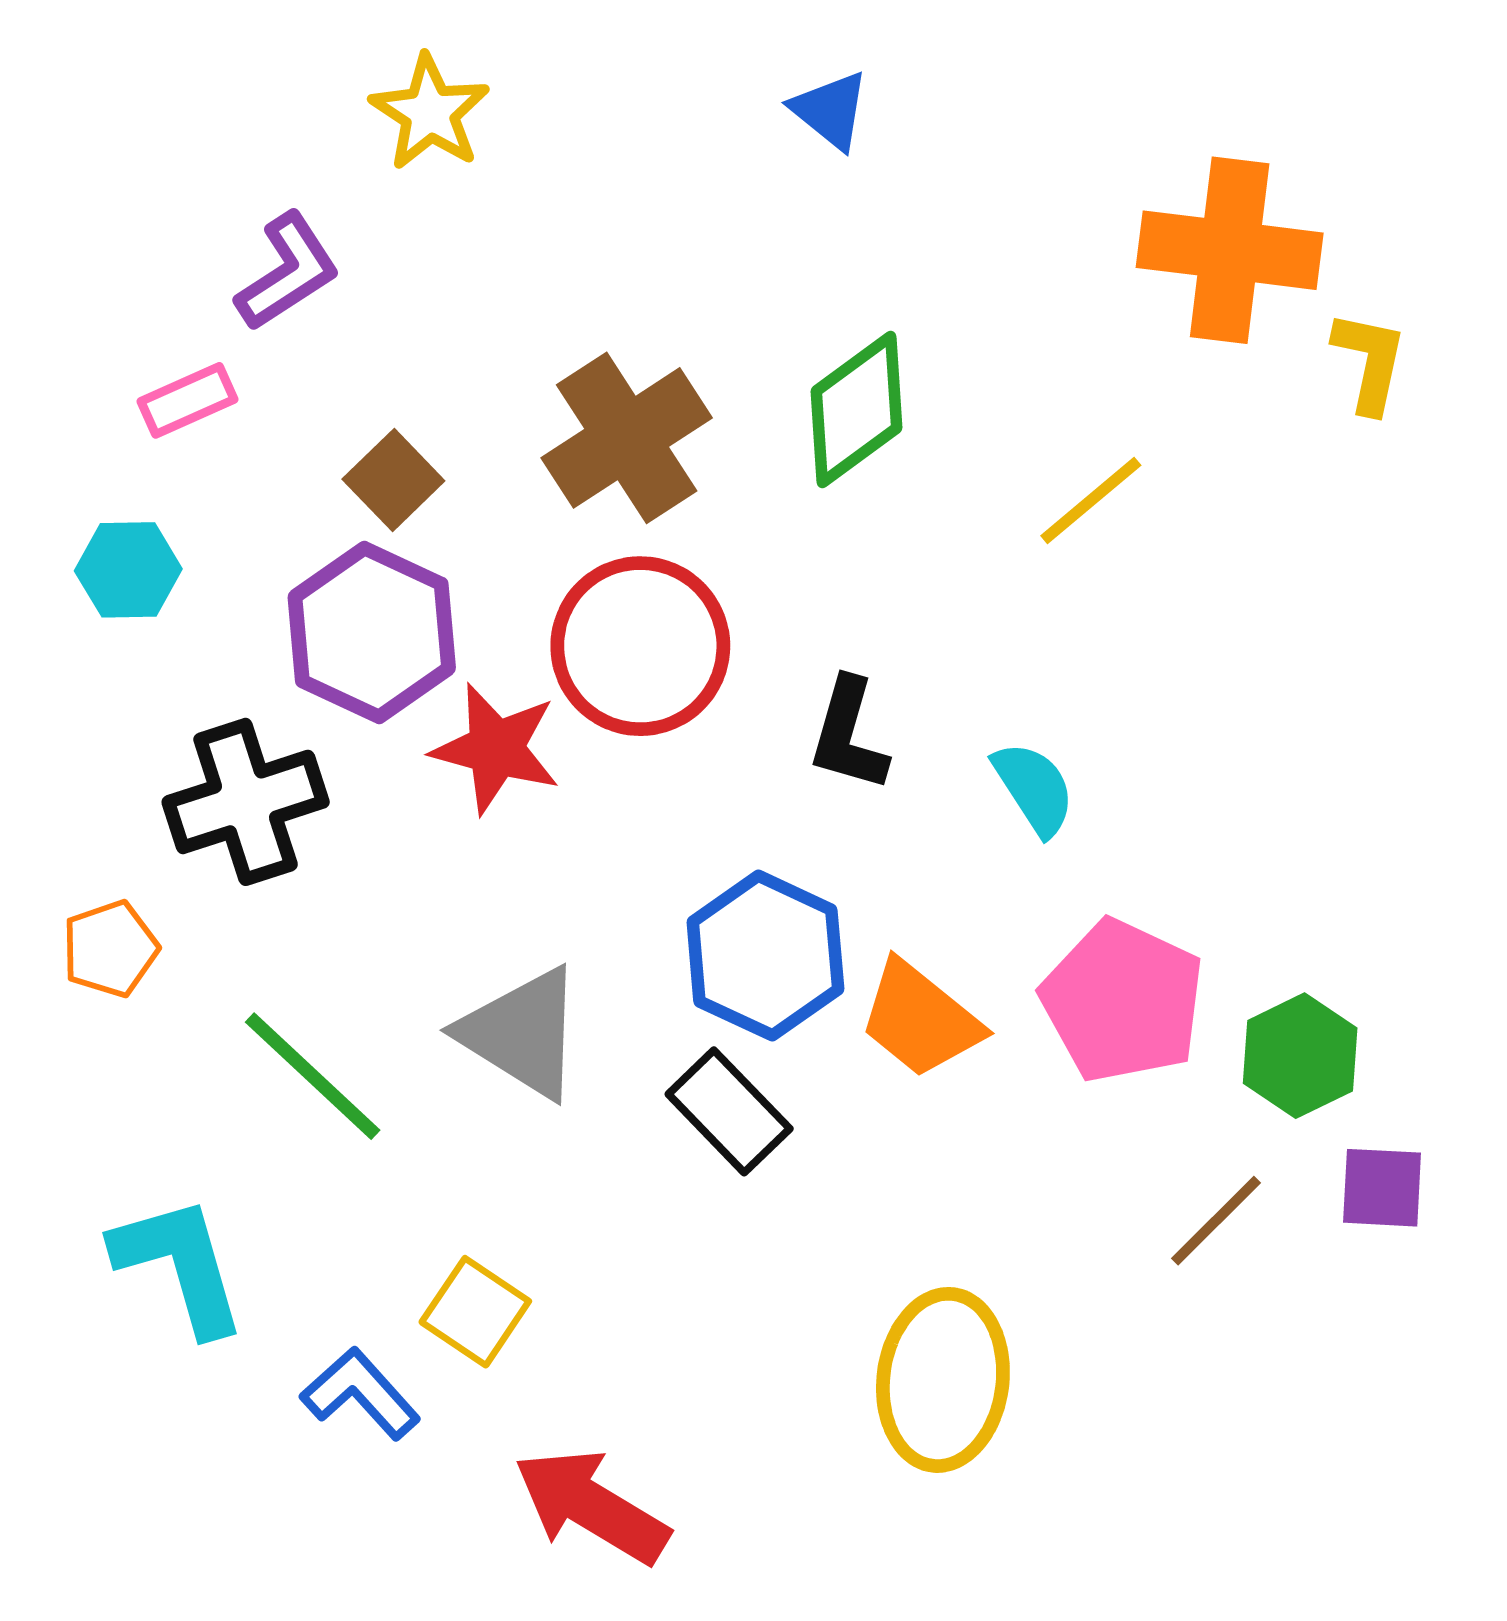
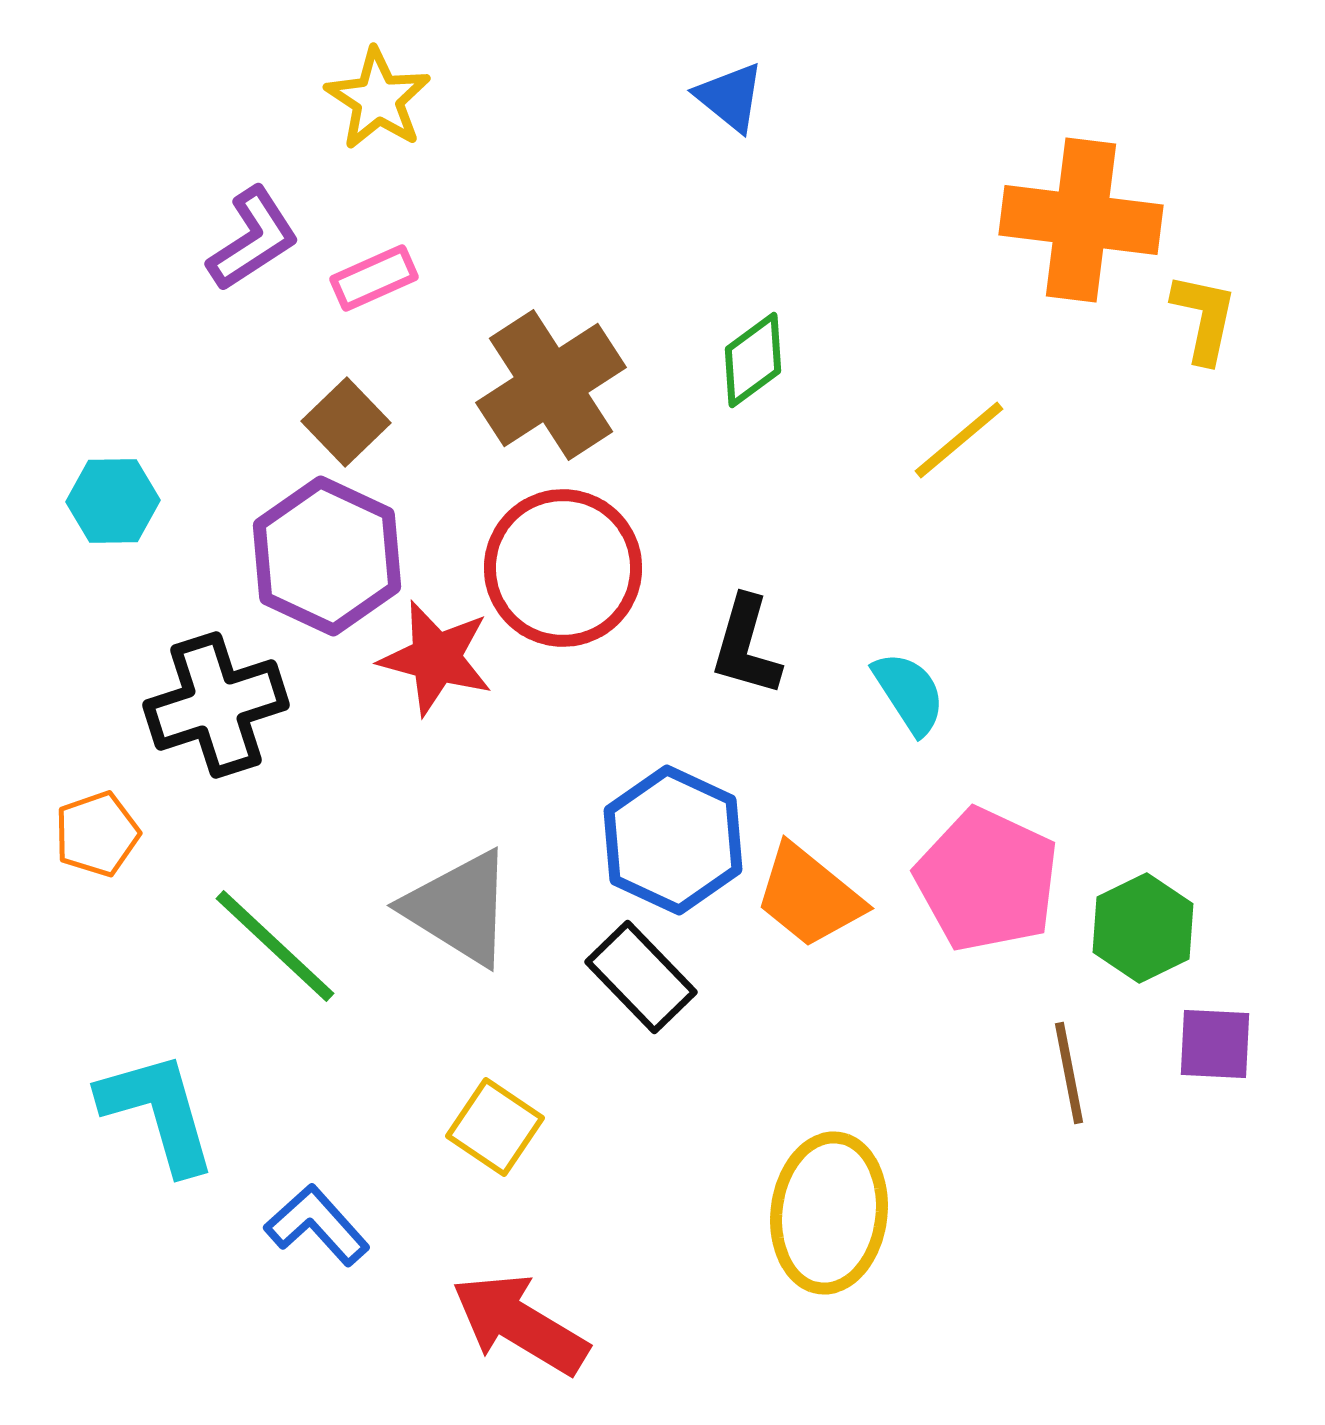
pink rectangle: (187, 400) -> (374, 278), moved
green diamond: (856, 409) -> (753, 360), size x0.7
brown line: (1216, 1221) -> (1069, 1073), turned -56
yellow square: (475, 1312) -> (495, 1127), moved

